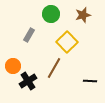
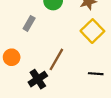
yellow square: (67, 42) -> (92, 31), moved
black cross: (28, 81) -> (38, 79), moved

